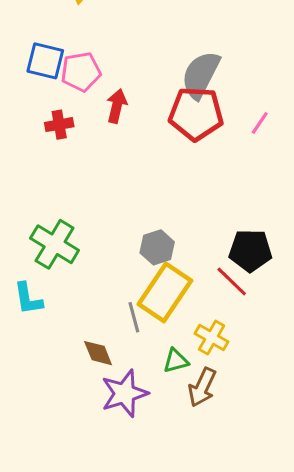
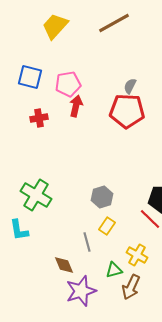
pink pentagon: (81, 72) -> (68, 84), moved
gray semicircle: (201, 75) -> (130, 86), size x0.5
yellow rectangle: (165, 292) -> (107, 226), size x0.5

